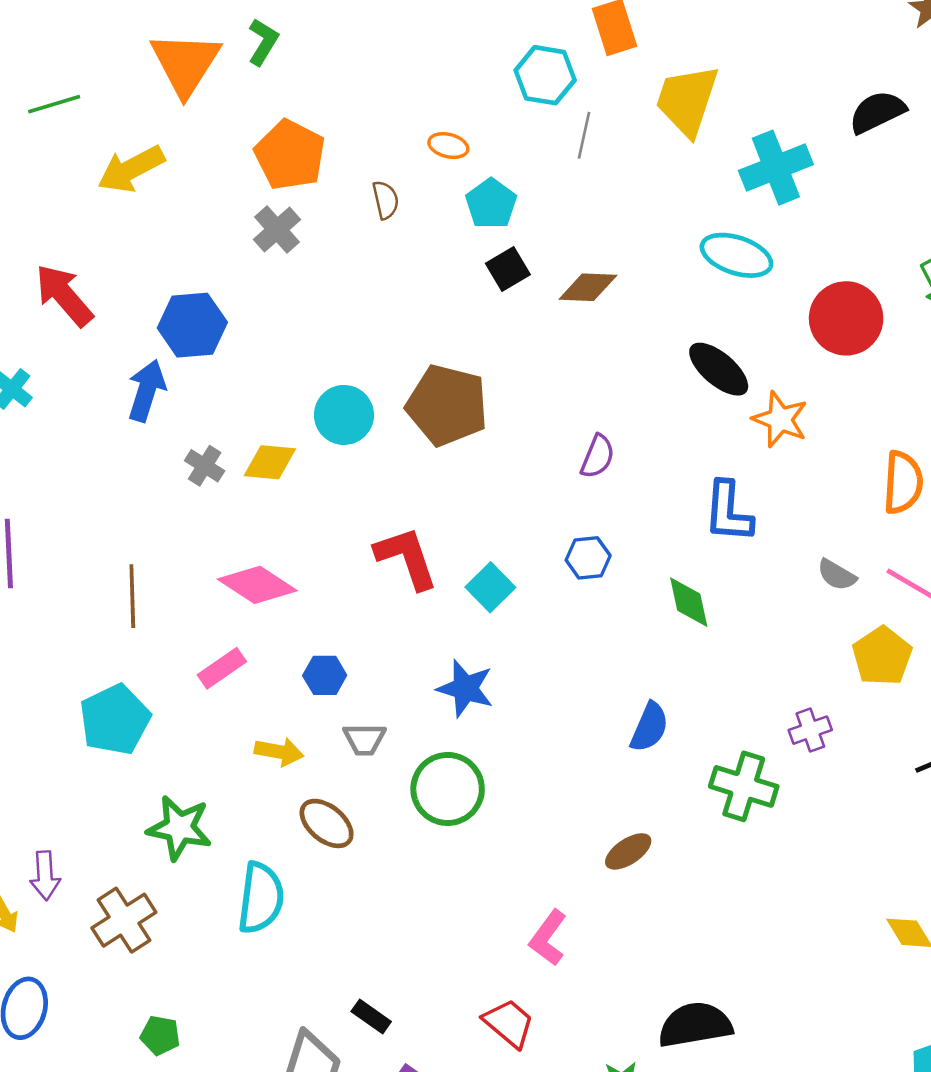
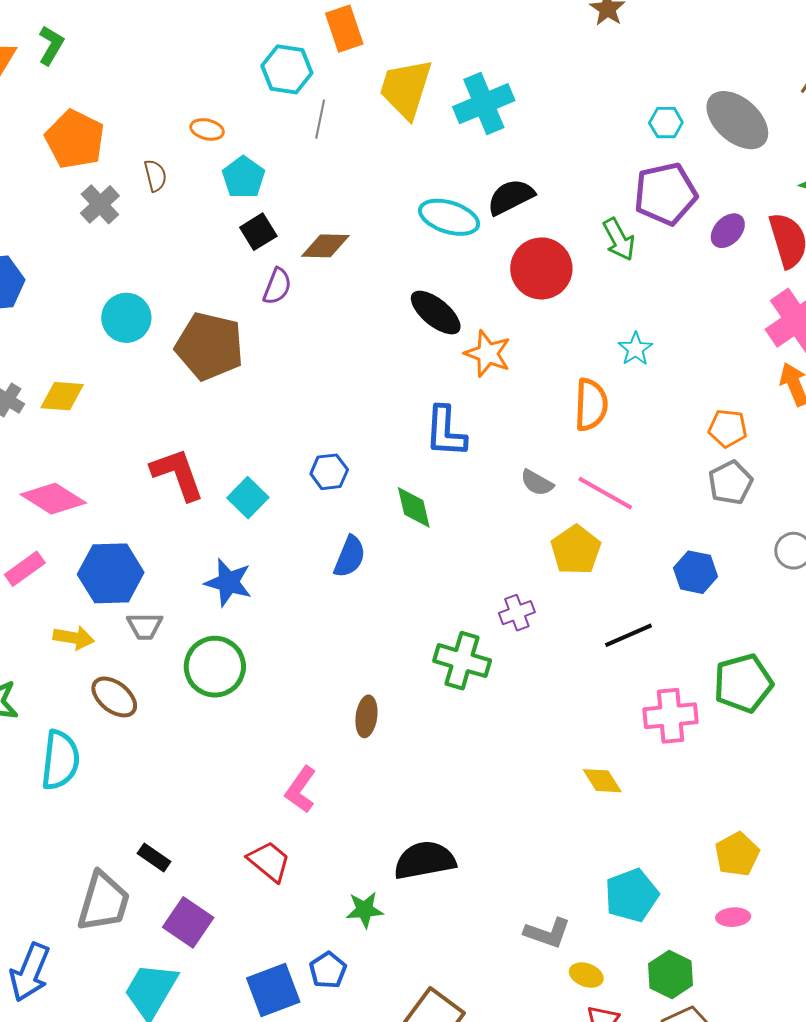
black semicircle: (877, 112) -> (511, 197), moved
cyan cross: (776, 168) -> (484, 104), moved
gray cross: (277, 230) -> (100, 204), moved
cyan circle: (344, 415) -> (126, 318), moved
purple semicircle: (598, 457) -> (277, 286), moved
blue hexagon: (325, 675) -> (111, 573), size x1.8
blue semicircle: (649, 727) -> (350, 557), moved
brown ellipse: (628, 851) -> (366, 716), turned -48

